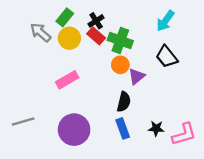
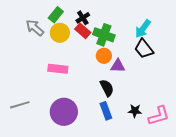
cyan arrow: (165, 21) -> (143, 29), moved
purple triangle: (137, 76) -> (118, 66), turned 42
pink rectangle: (67, 80) -> (58, 69), turned 36
black semicircle: (124, 102) -> (107, 88), turned -42

